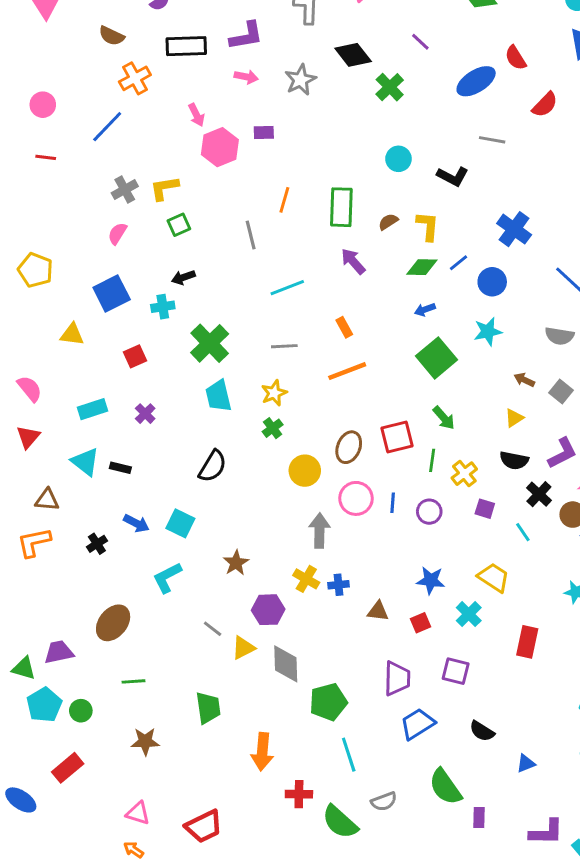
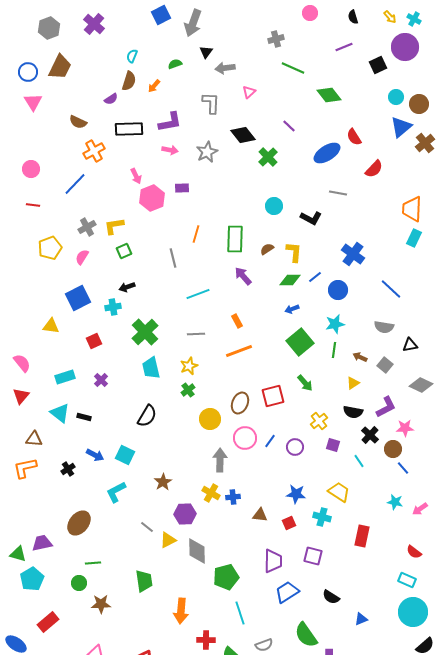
yellow pentagon: (35, 270) -> (50, 248), moved, turned 30
green line: (432, 460) -> (334, 350), moved
blue line: (393, 503) -> (270, 441), turned 32
cyan cross: (469, 614) -> (322, 517), turned -30
green circle: (81, 711) -> (79, 583), moved

